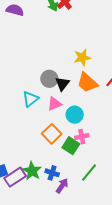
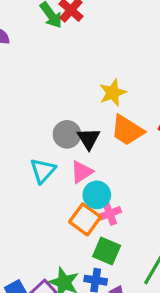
cyan circle: (75, 115) -> (97, 195), moved
pink cross: (82, 137) -> (110, 214), moved
green square: (71, 146) -> (107, 251), moved

